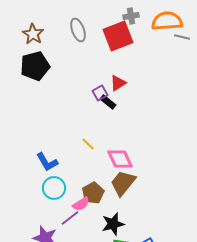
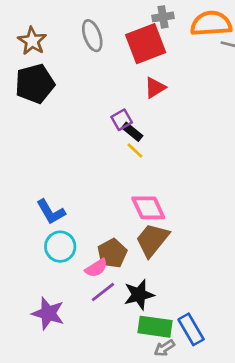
red triangle: (118, 83) -> (155, 88), moved
yellow line: (88, 144) -> (135, 150), moved
purple line: (70, 218) -> (103, 292), moved

